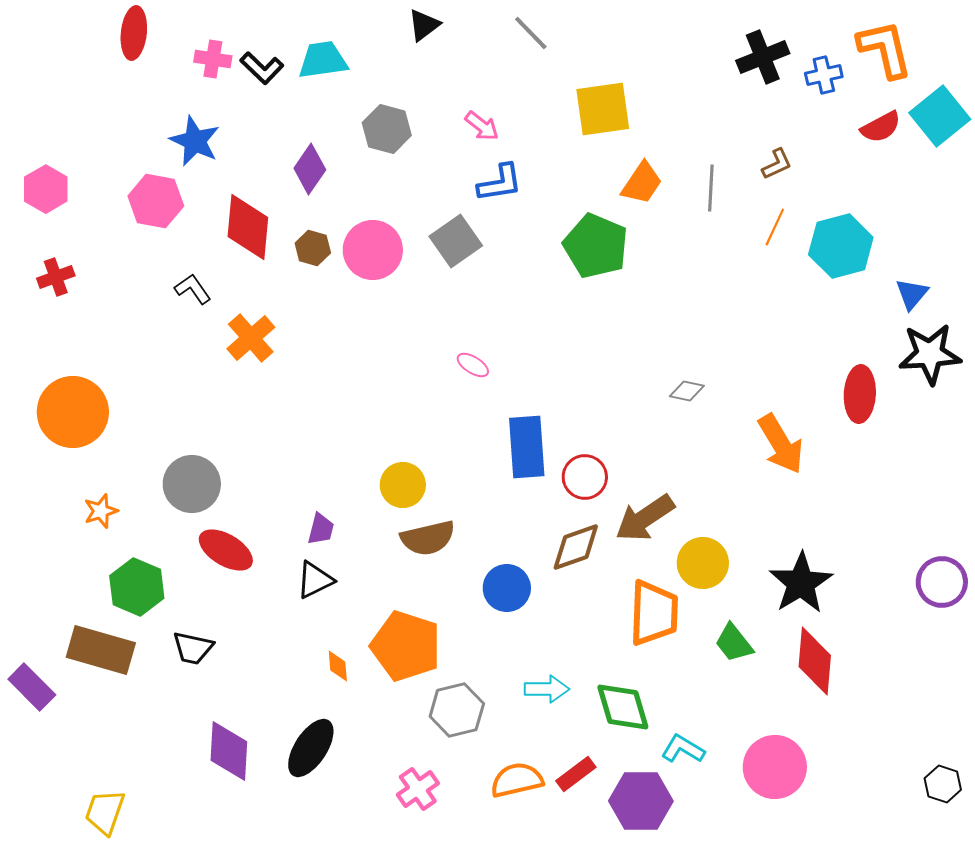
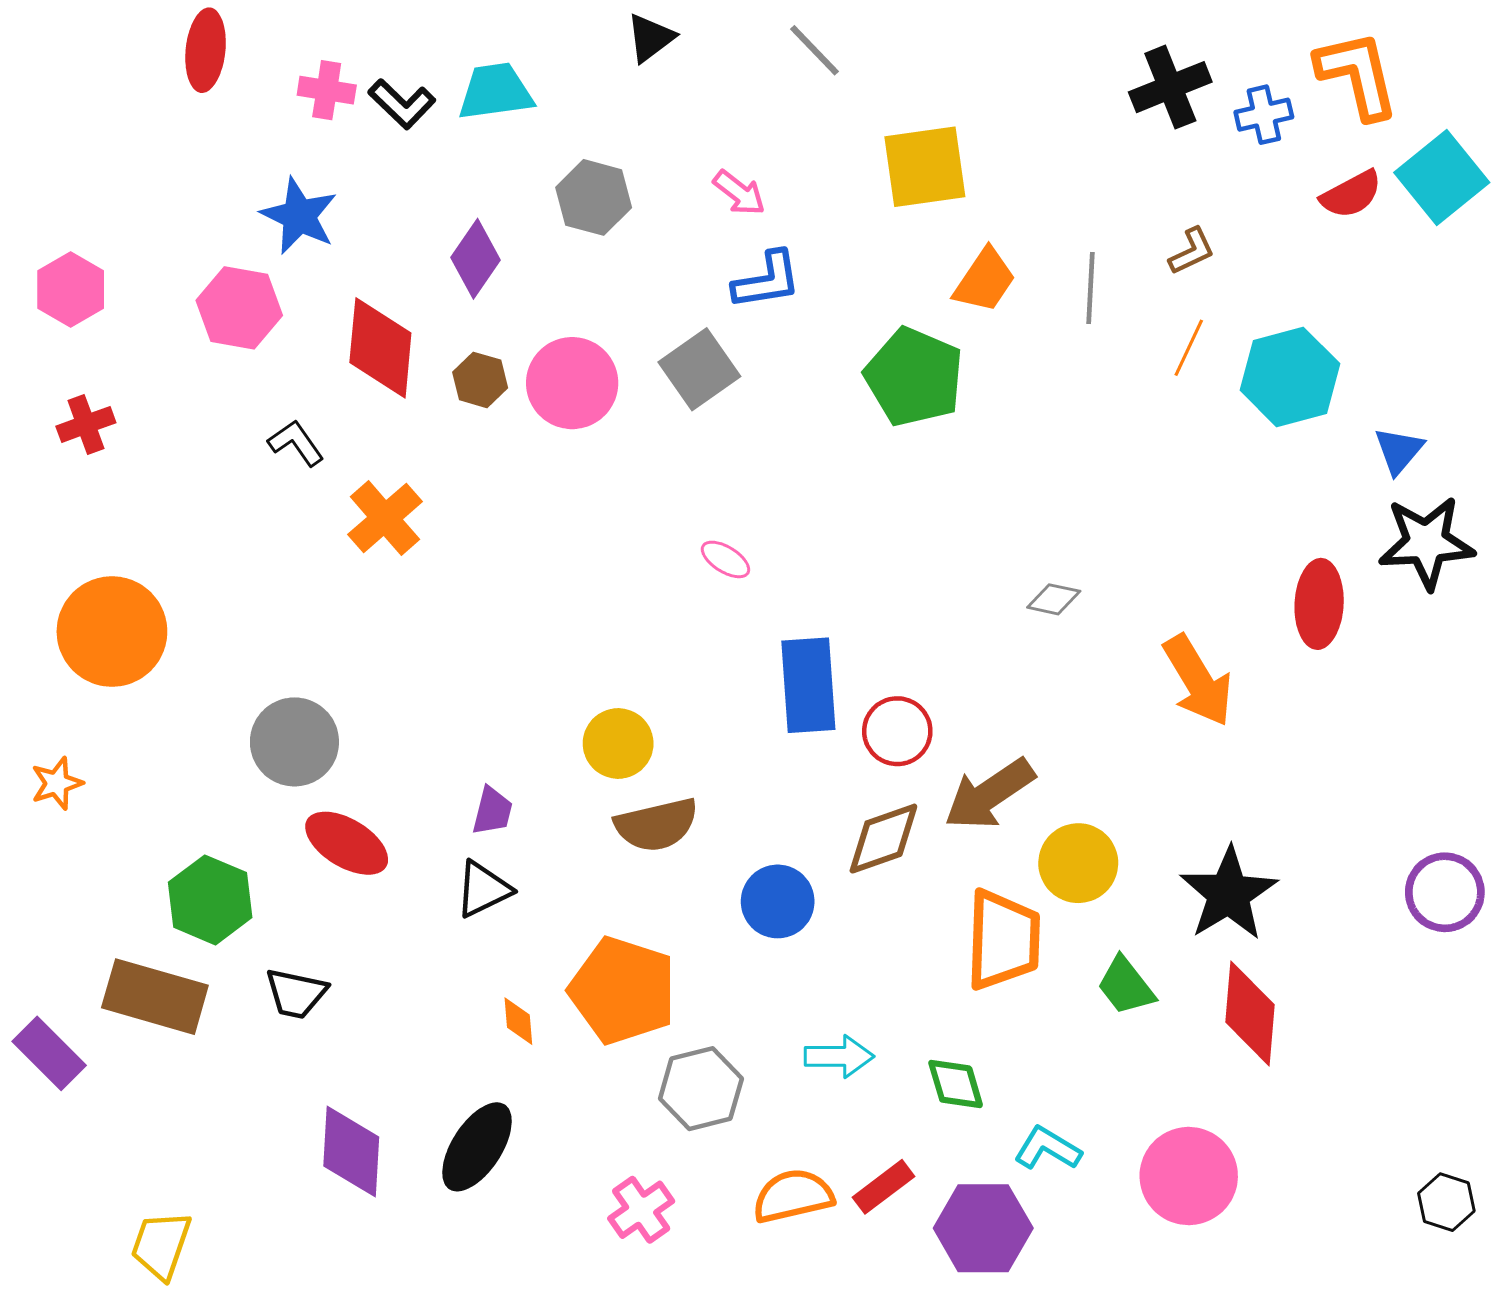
orange star: (101, 511) -> (57, 783), moved
green diamond: (623, 707) -> (956, 1084), size x0.7

